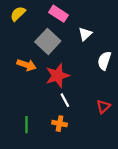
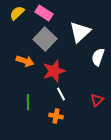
pink rectangle: (58, 14) -> (44, 13), moved
white triangle: (85, 34) -> (80, 32), size x1.6
green line: (26, 125) -> (28, 102), moved

